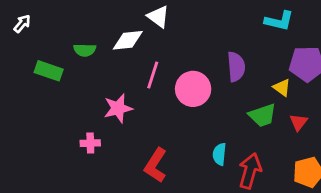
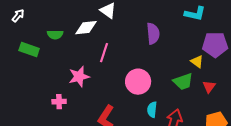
white arrow: (22, 24) -> (18, 16), moved
purple semicircle: (236, 67) -> (153, 34), moved
pink circle: (193, 89) -> (138, 82), moved

